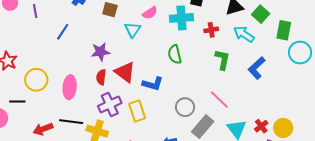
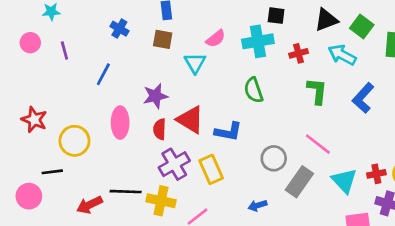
pink ellipse: (70, 87) -> (120, 123), moved
red cross: (261, 126) -> (376, 174), turned 32

